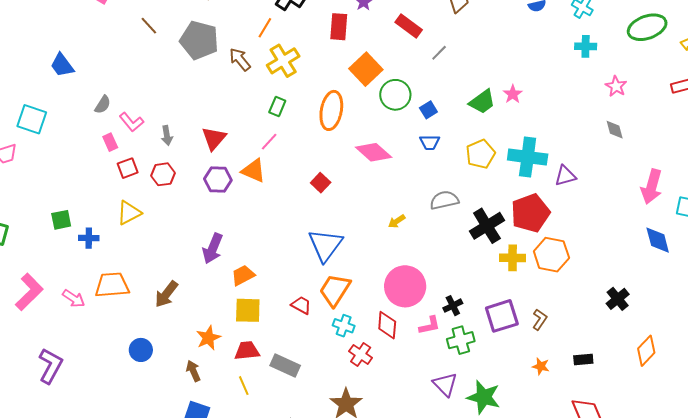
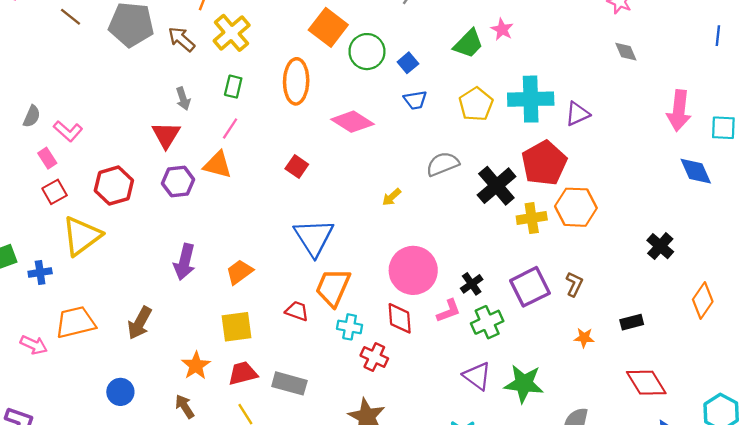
gray arrow: (167, 135) -> (183, 99), moved
red square: (128, 168) -> (55, 192), moved
red hexagon: (163, 174) -> (114, 186), size x1.4
yellow triangle: (129, 213) -> (82, 236), size x1.4
orange trapezoid: (243, 275) -> (239, 272), moved

